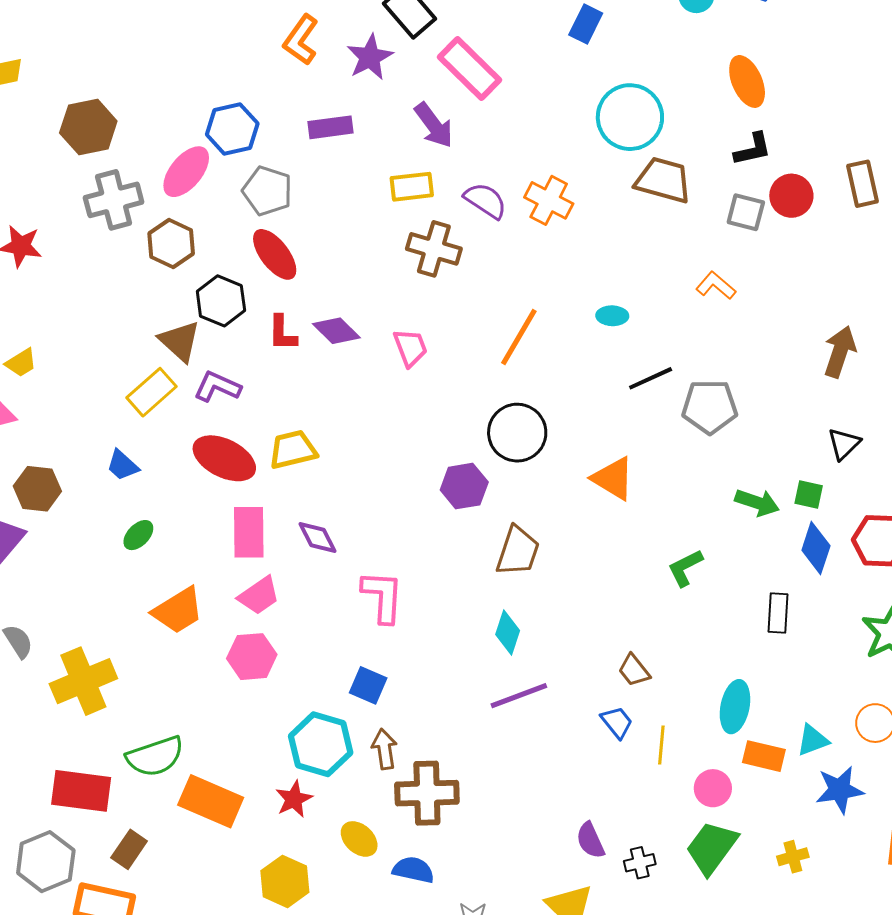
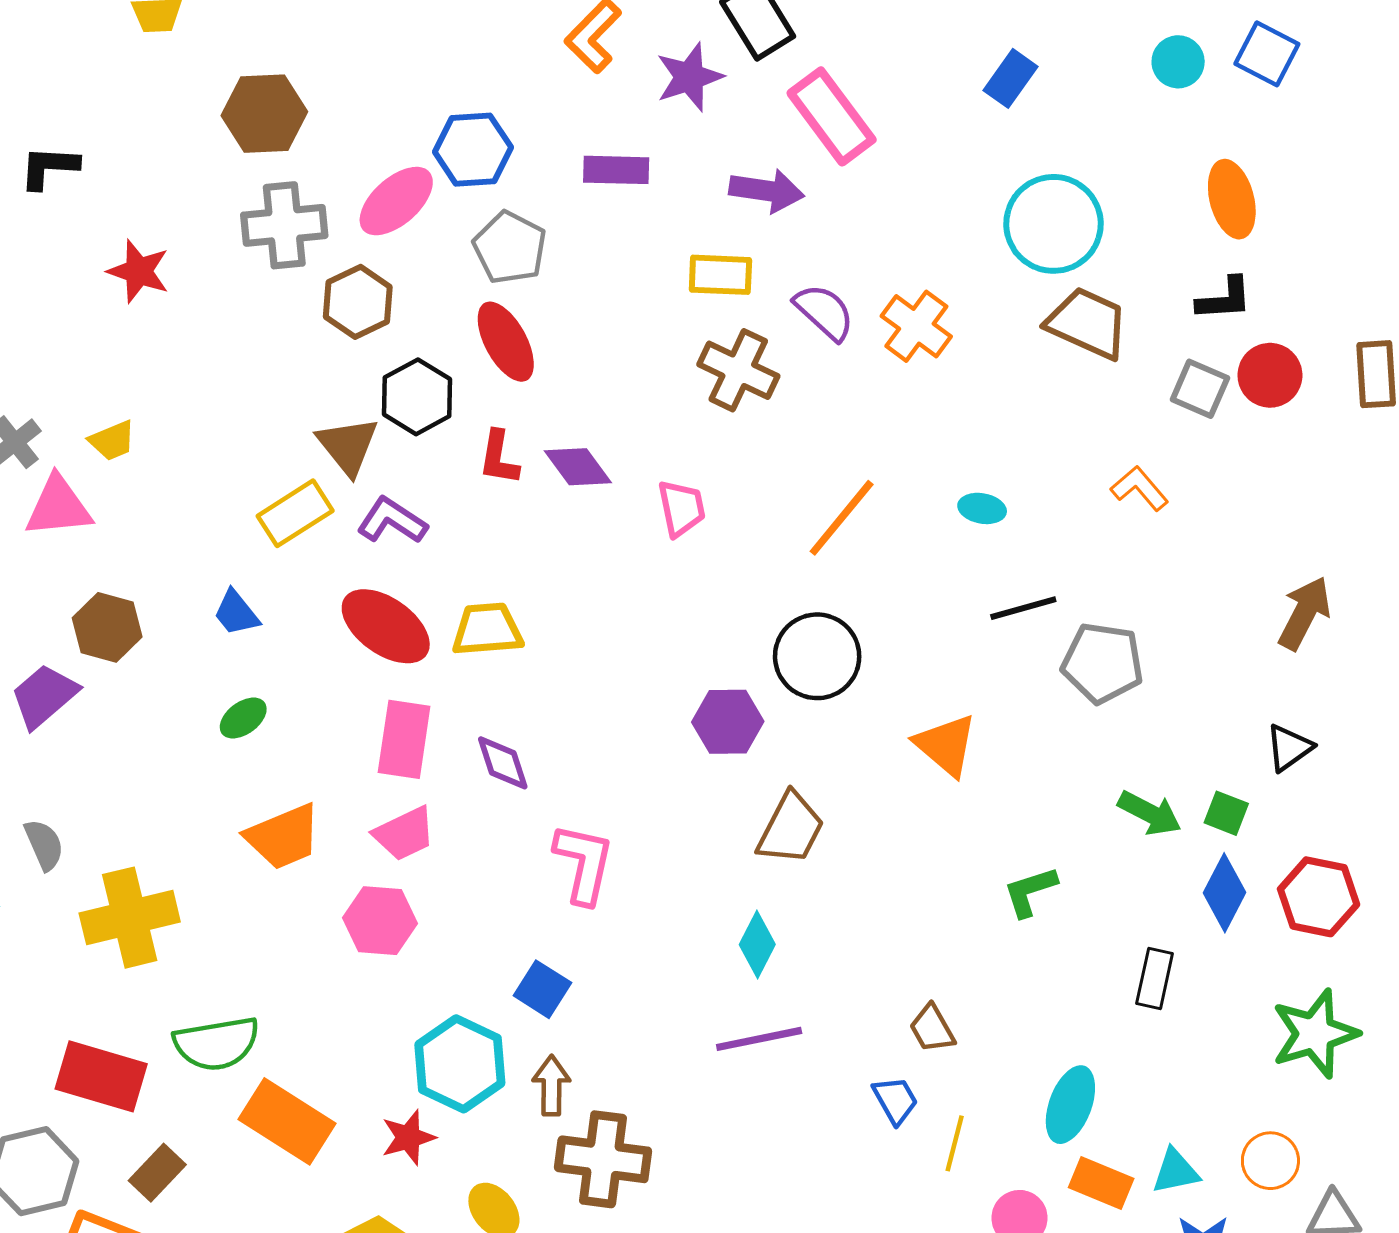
purple arrow: (434, 125) -> (767, 191), turned -54

